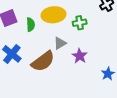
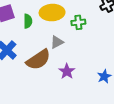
purple star: (80, 56) -> (67, 71), moved

